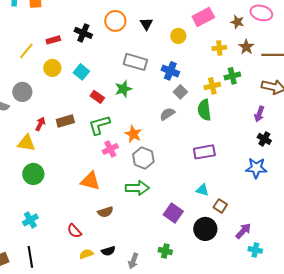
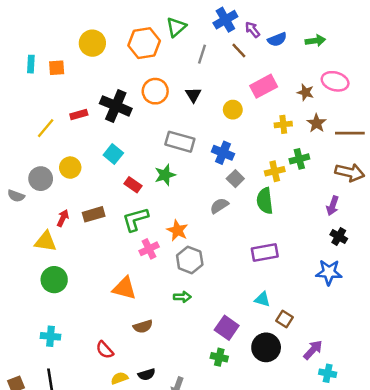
black cross: (83, 33) -> (116, 106), size x1.4
yellow circle: (52, 68) -> (70, 168), moved
green arrow: (137, 188) -> (182, 297), size x0.6
cyan cross: (30, 220) -> (50, 336), turned 35
green cross: (165, 251) -> (219, 357), moved

